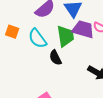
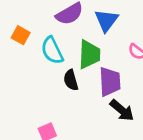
purple trapezoid: (83, 29) -> (110, 82), moved, turned 60

